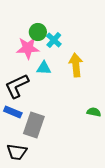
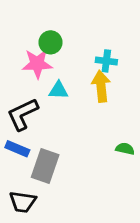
cyan cross: (54, 40) -> (106, 61), moved, turned -35

